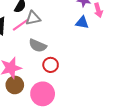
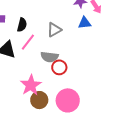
gray triangle: (33, 18) -> (54, 30), moved
red circle: (51, 65) -> (59, 67), moved

